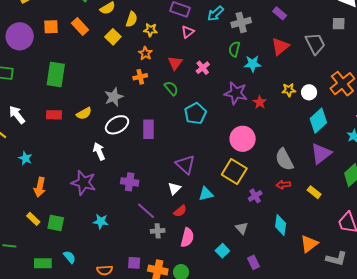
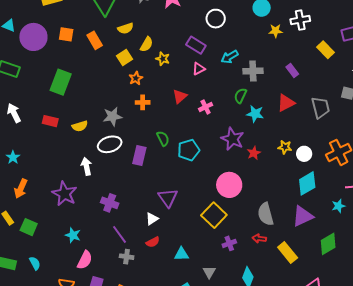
orange star: (145, 53) -> (136, 78), moved
green semicircle: (171, 88) -> (163, 138), moved
yellow rectangle: (314, 192) -> (288, 252), size x1.5
cyan triangle: (206, 194) -> (181, 254), moved
pink semicircle: (187, 238) -> (85, 260), moved

